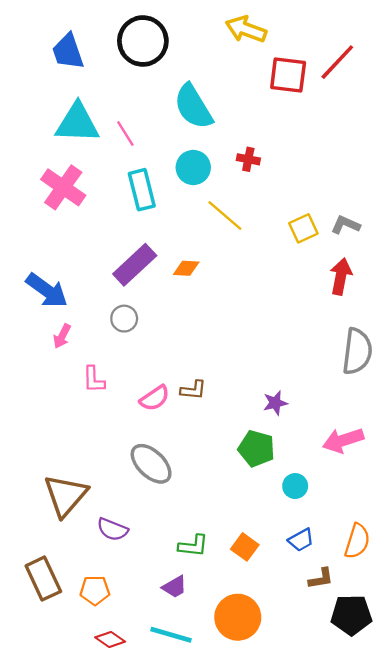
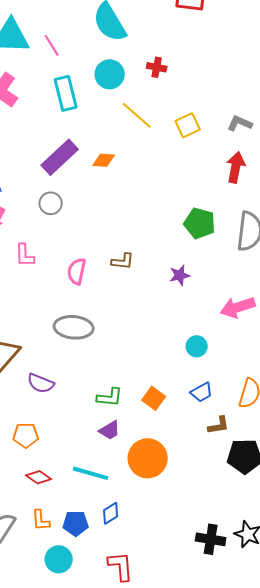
yellow square: (303, 228) -> (188, 125), moved
brown L-shape: (193, 390) -> (123, 261), moved
pink semicircle: (155, 398) -> (77, 271), turned 136
green pentagon: (256, 449) -> (200, 223), moved
gray ellipse: (151, 464) -> (74, 327), turned -39
purple trapezoid: (175, 587) -> (110, 430), moved

